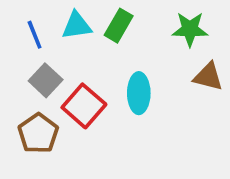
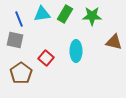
green star: (190, 29) -> (92, 16), moved
gray square: (46, 80) -> (15, 40), moved, turned -30
red square: (84, 106) -> (46, 58), size x0.7

